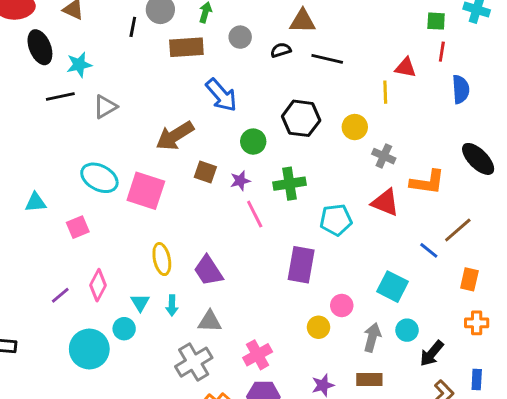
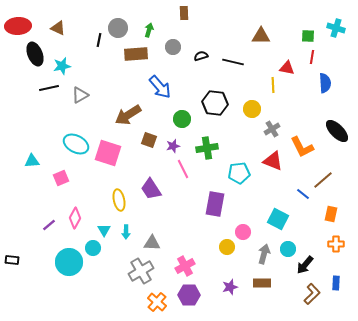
brown triangle: (303, 21) -> (261, 36), moved
gray cross: (384, 156) -> (272, 129), turned 35
orange L-shape: (427, 182) -> (302, 147), turned 55
purple trapezoid: (208, 271) -> (151, 189), moved

